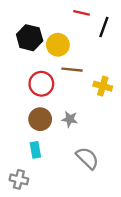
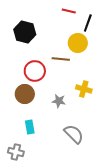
yellow circle: (58, 45) -> (78, 43), moved
yellow cross: (103, 86) -> (84, 89), moved
brown circle: (40, 119) -> (25, 94), moved

